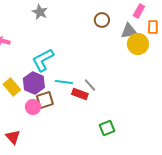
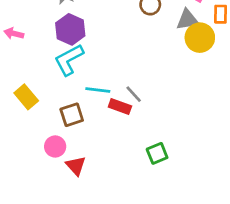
purple hexagon: (34, 83) -> (70, 29), moved
pink circle: (33, 107) -> (55, 146), moved
red triangle: (13, 137) -> (76, 166), moved

